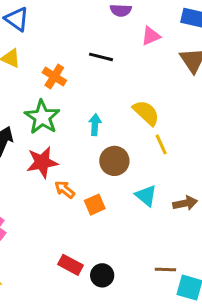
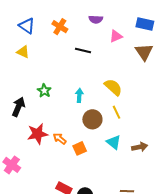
orange cross: (54, 76) -> (60, 27), moved
green star: (42, 117) -> (44, 91), size x0.6
yellow line: (161, 144) -> (116, 112), moved
red star: (42, 162) -> (38, 134), moved

